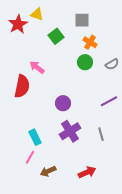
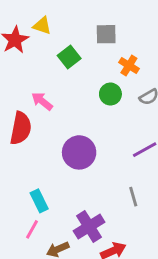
orange cross: (90, 42) -> (129, 66), moved
purple circle: (63, 103) -> (79, 152), size x1.5
purple cross: (70, 131) -> (89, 227), moved

